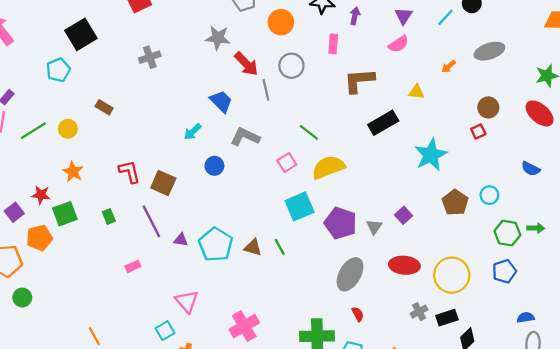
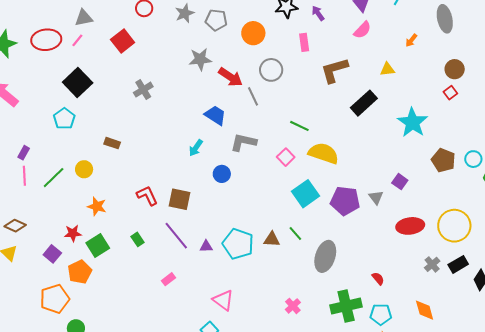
purple arrow: (355, 16) -> (318, 13), turned -35
gray ellipse: (489, 51) -> (445, 19), turned -72
yellow semicircle: (328, 167) -> (324, 153), turned 52
cyan circle: (489, 195) -> (473, 159), moved
gray ellipse: (350, 274) -> (325, 256), moved
pink cross: (244, 326) -> (293, 306), moved, size x0.6

